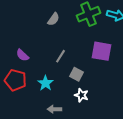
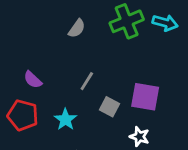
purple square: (101, 51) -> (145, 97), moved
white star: (81, 95) -> (139, 137), moved

